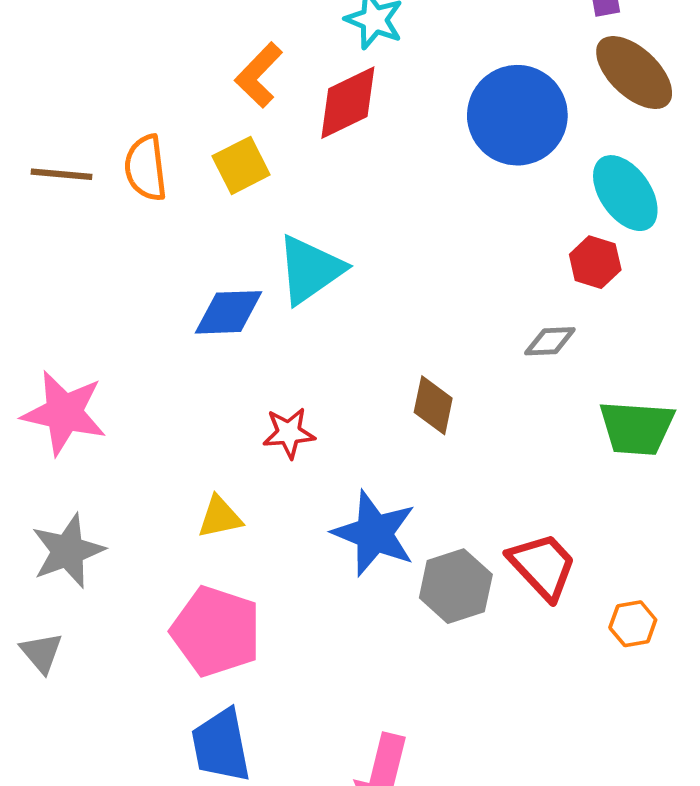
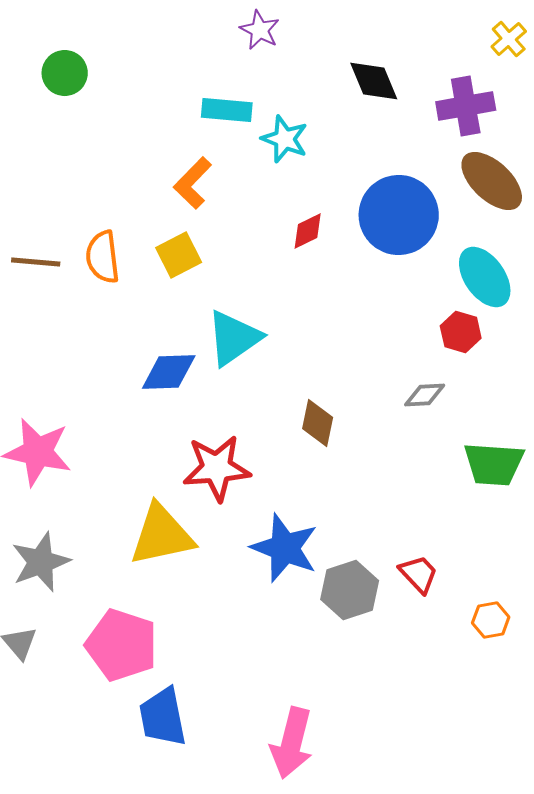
red diamond: (348, 103) -> (308, 231), moved, size x0.6
brown diamond: (433, 405) -> (318, 423), moved
red star: (289, 433) -> (217, 468), size x1.6
yellow triangle: (220, 517) -> (162, 535), size x1.8
red trapezoid: (542, 566) -> (419, 574), size x0.7
pink pentagon: (216, 631) -> (122, 645), moved

